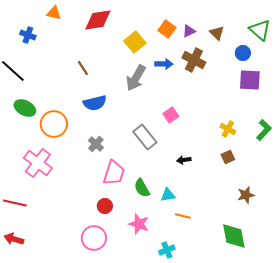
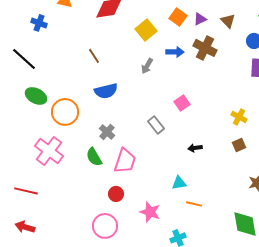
gray arrow: (136, 78) -> (147, 66), size x0.6
gray rectangle: (145, 137) -> (156, 125), size x0.7
green semicircle: (142, 188) -> (94, 157), moved

